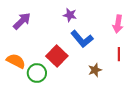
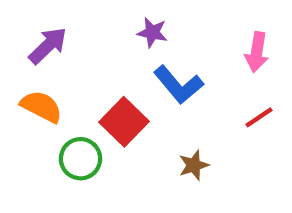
red line: (119, 54) -> (259, 117), turned 56
orange semicircle: (16, 61) -> (41, 106), moved
brown star: (95, 70) -> (194, 165), moved

